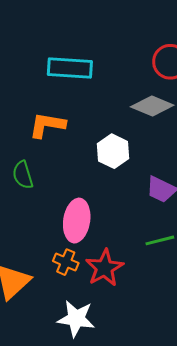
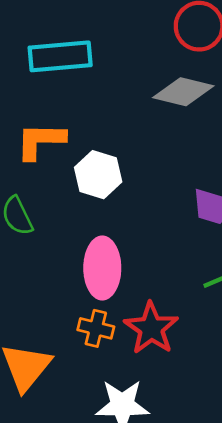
white hexagon: (113, 151) -> (98, 175), moved

